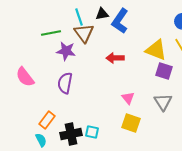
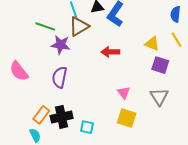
green line: (51, 33) -> (45, 26), turned 30
brown triangle: (84, 33) -> (79, 26), turned 35
yellow triangle: (156, 50) -> (152, 44), size x0.7
black cross: (71, 134) -> (62, 117), moved

